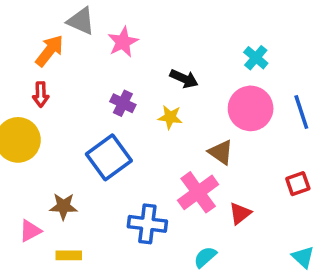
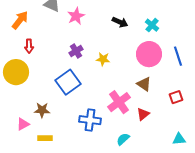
orange arrow: (49, 51) -> (20, 20), moved
black arrow: (184, 79) -> (120, 22), moved
purple cross: (123, 103) -> (76, 51), turned 32
brown triangle: (221, 152) -> (144, 84), moved
cyan triangle: (303, 257) -> (179, 139), turned -48

